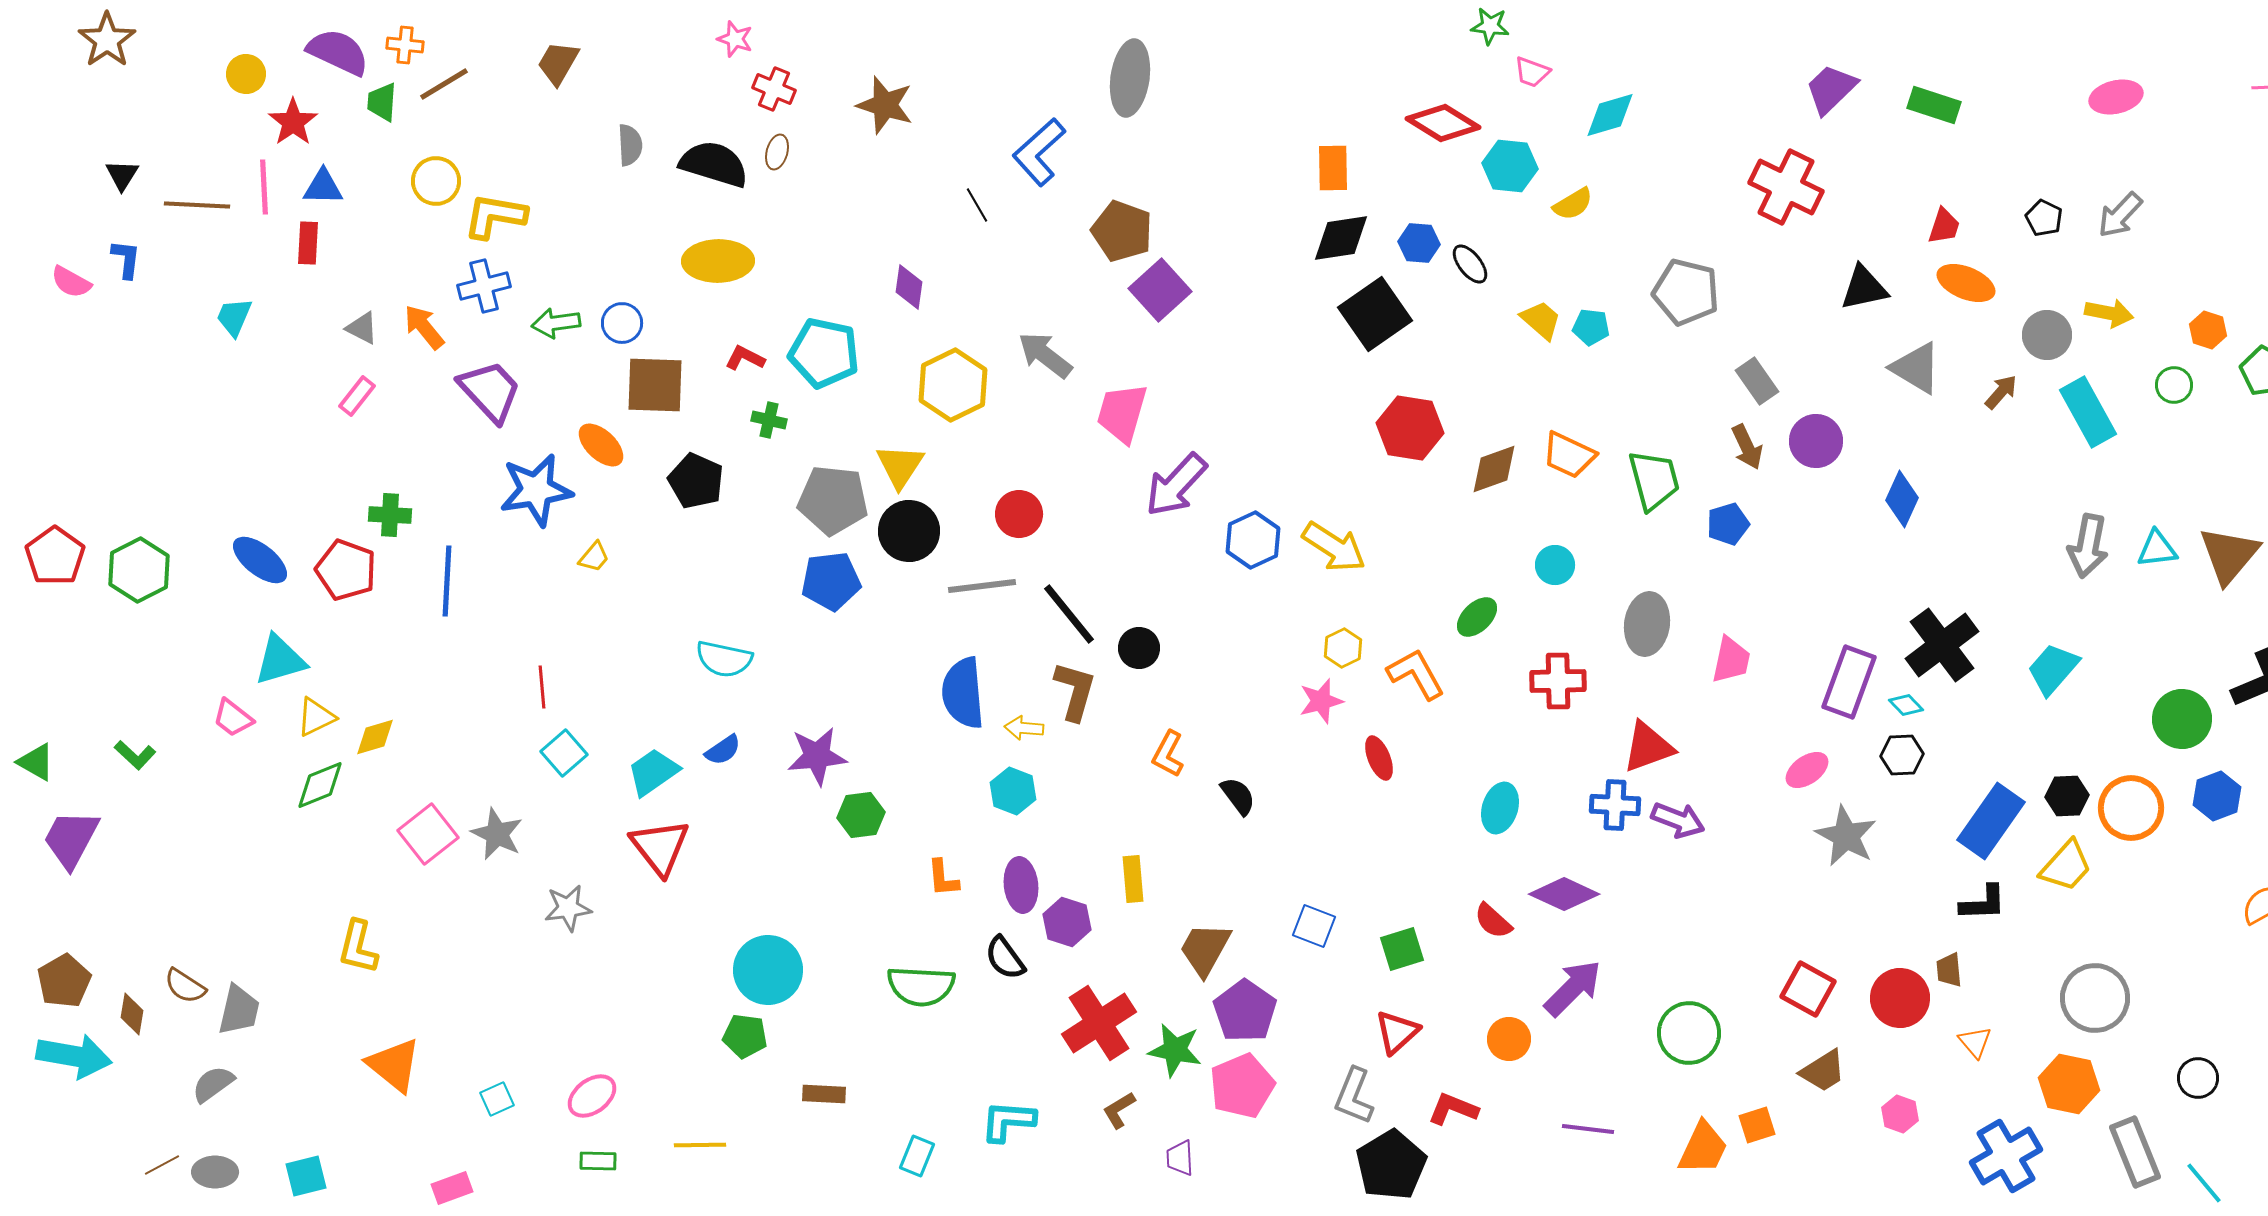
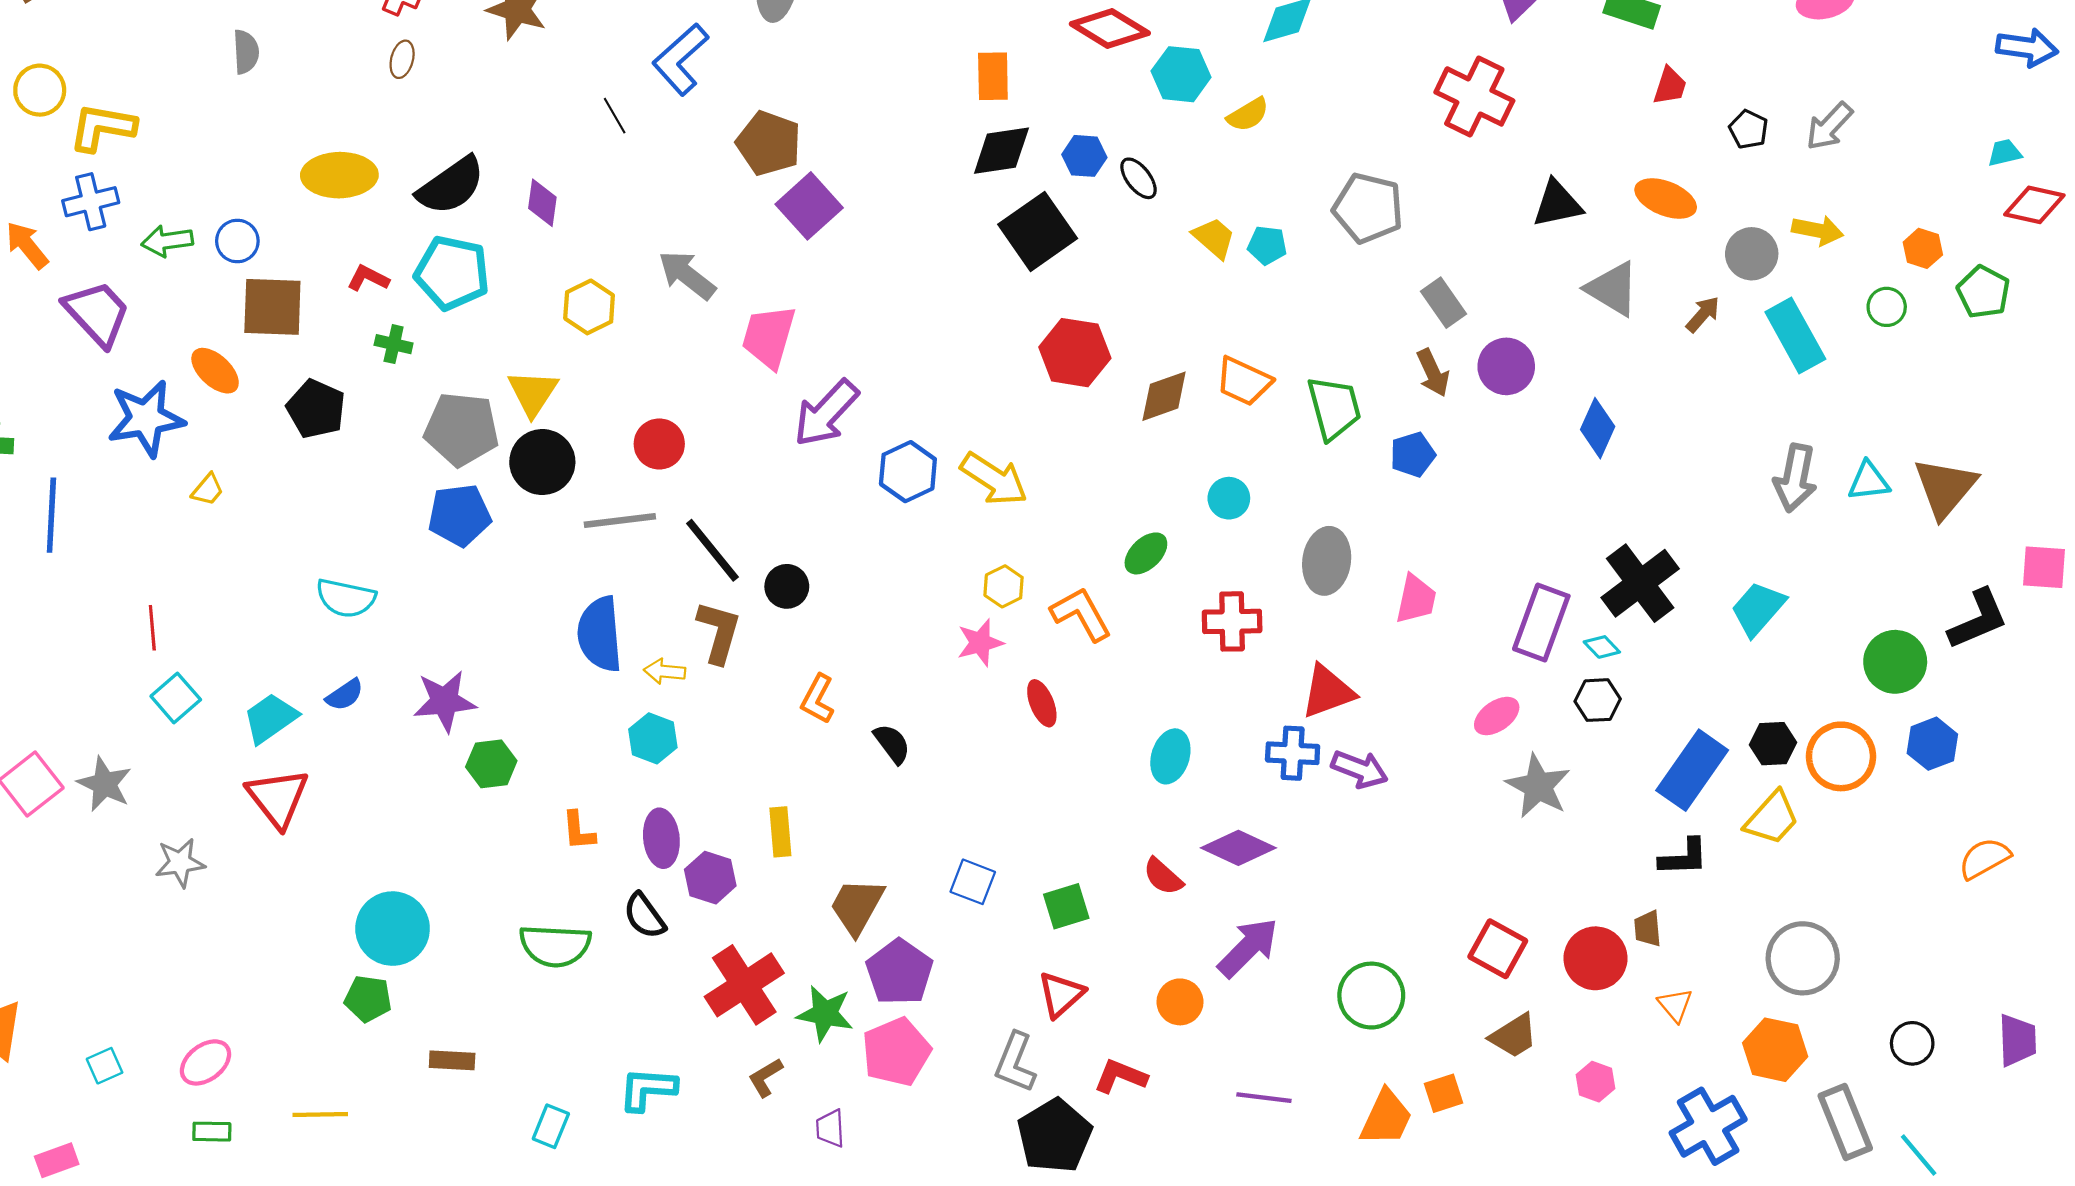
black semicircle: (714, 164) -> (451, 186), moved, turned 128
red trapezoid: (1944, 226) -> (1670, 86), moved
yellow hexagon: (953, 385) -> (589, 307), size x0.7

